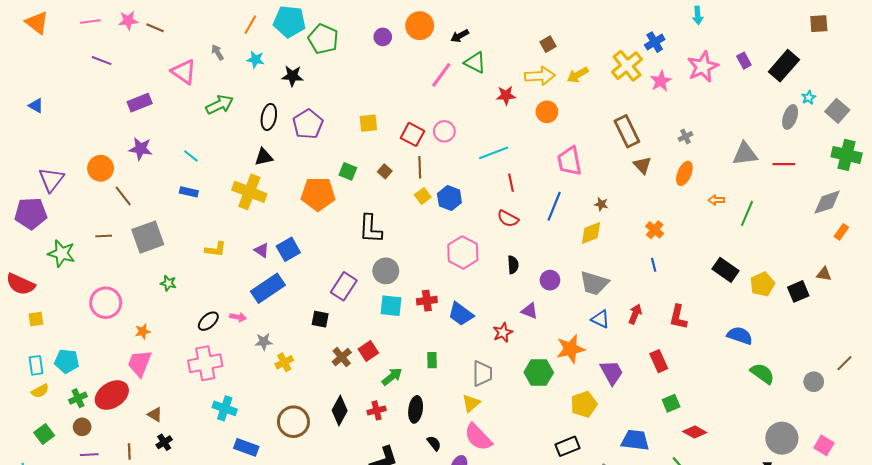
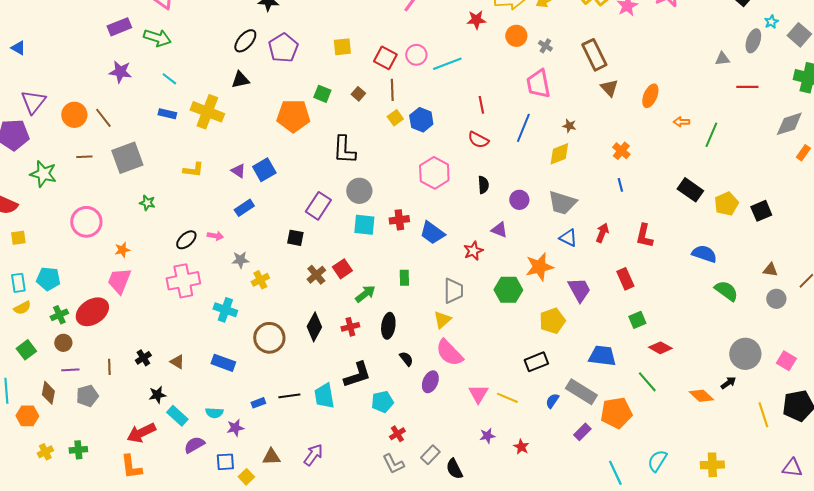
green arrow: (220, 105) -> (157, 38), moved, turned 44
blue triangle: (36, 106) -> (18, 48), moved
black ellipse: (269, 117) -> (245, 41), turned 30
gray cross: (685, 136) -> (545, 46), moved, turned -32
cyan line: (494, 153) -> (447, 64), moved
gray triangle: (745, 154) -> (722, 59), moved, size x0.6
orange circle: (101, 168) -> (74, 115), moved
yellow cross: (249, 192) -> (207, 112), moved
brown triangle: (824, 274) -> (770, 270), moved
blue rectangle: (268, 288) -> (244, 208), size x0.6
cyan cross: (225, 408) -> (225, 310), moved
brown triangle: (155, 415) -> (177, 362), moved

